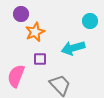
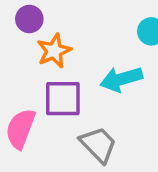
purple square: (40, 59) -> (63, 99), size x1.6

